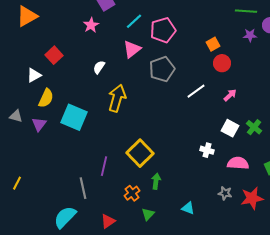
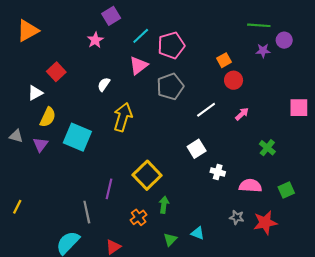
white square: (230, 128) -> (197, 149), moved, turned 30
green triangle: (148, 214) -> (170, 240), moved

